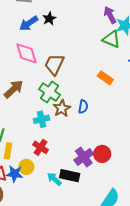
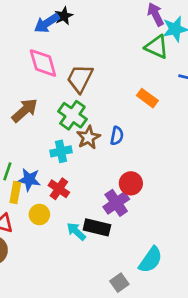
black star: (49, 19) -> (64, 16), moved
red circle: (102, 154) -> (131, 183), moved
blue star: (15, 174) -> (29, 180), moved

